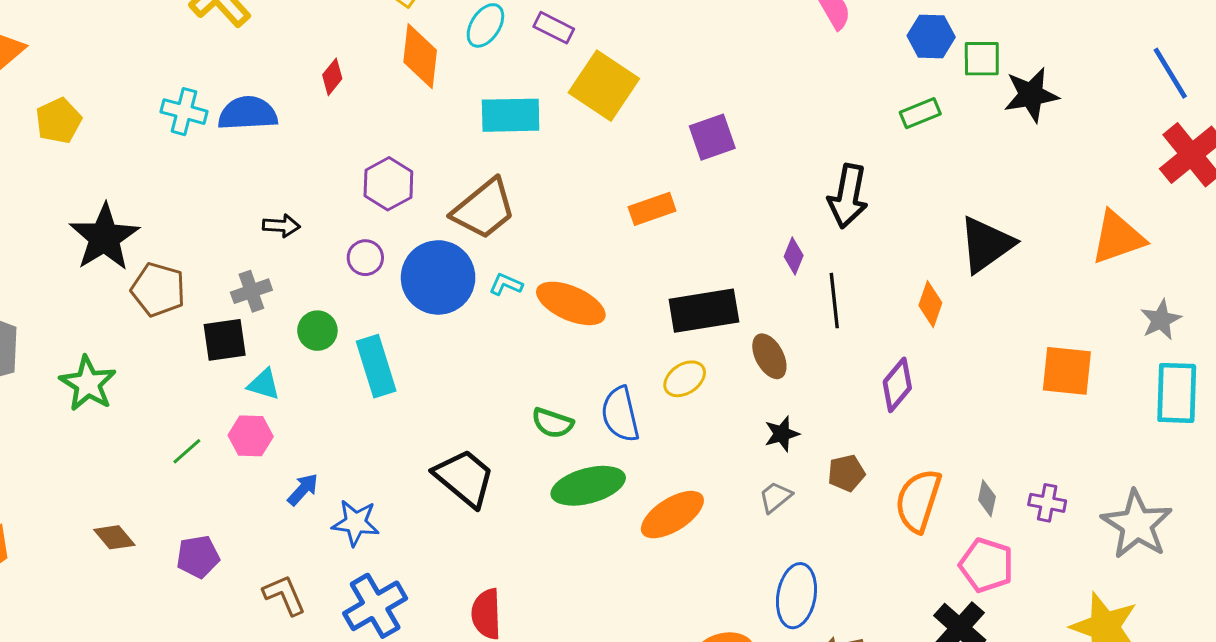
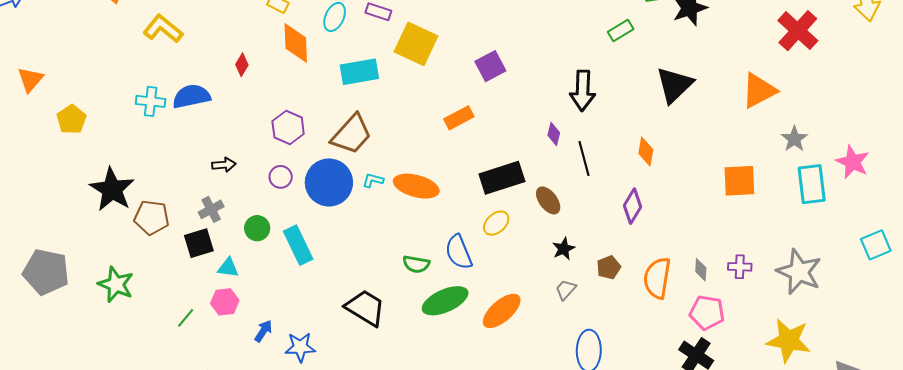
black triangle: (986, 244) -> (674, 85), moved

